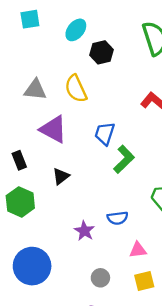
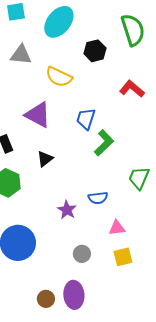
cyan ellipse: (76, 30) -> (59, 22), size x1.5
black hexagon: (102, 52) -> (95, 51), moved
yellow semicircle: (76, 89) -> (59, 77), turned -40
gray triangle: (35, 90) -> (21, 55), moved

